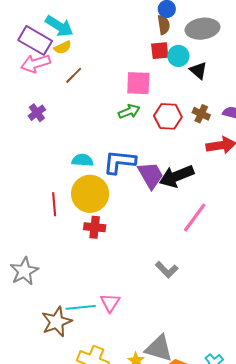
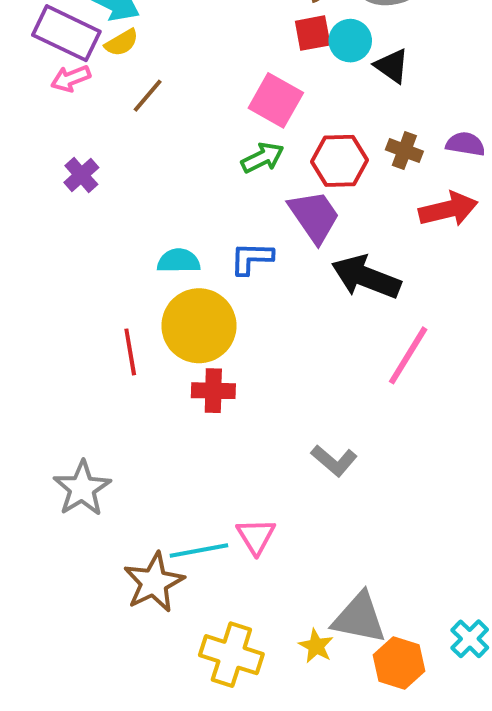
pink arrow: (35, 63) -> (71, 79), size x0.7
pink square: (138, 83) -> (276, 100), turned 32
blue L-shape: (119, 162) -> (252, 258), size x0.7
purple trapezoid: (151, 175) -> (314, 216), moved
black arrow: (177, 176) -> (366, 277), turned 48
gray L-shape: (167, 270) -> (334, 461), moved

